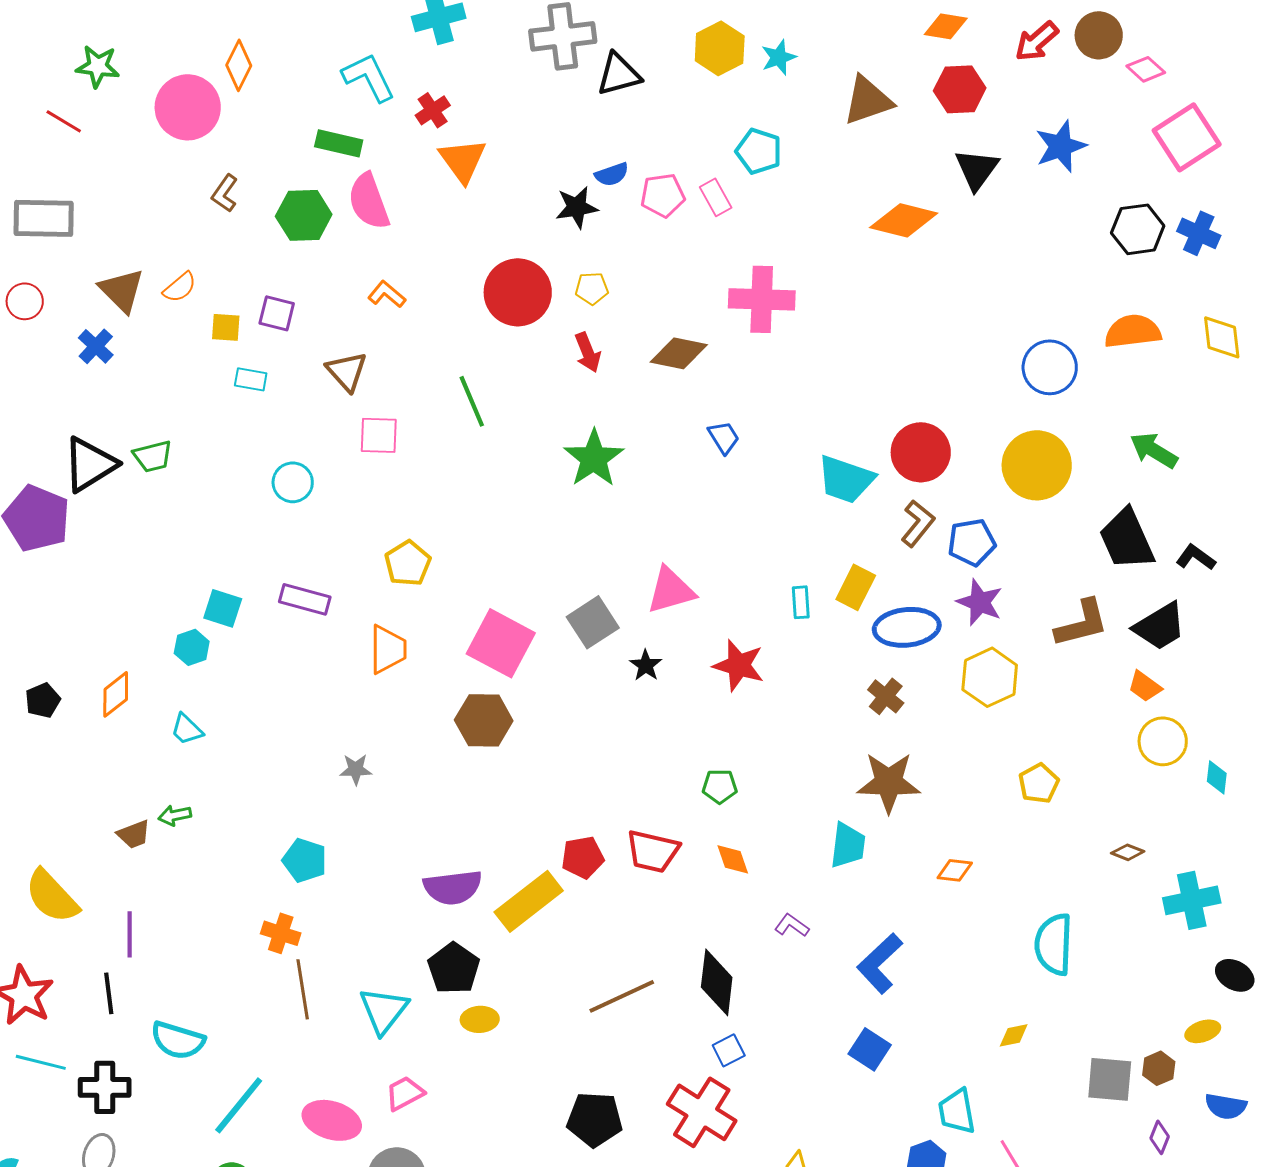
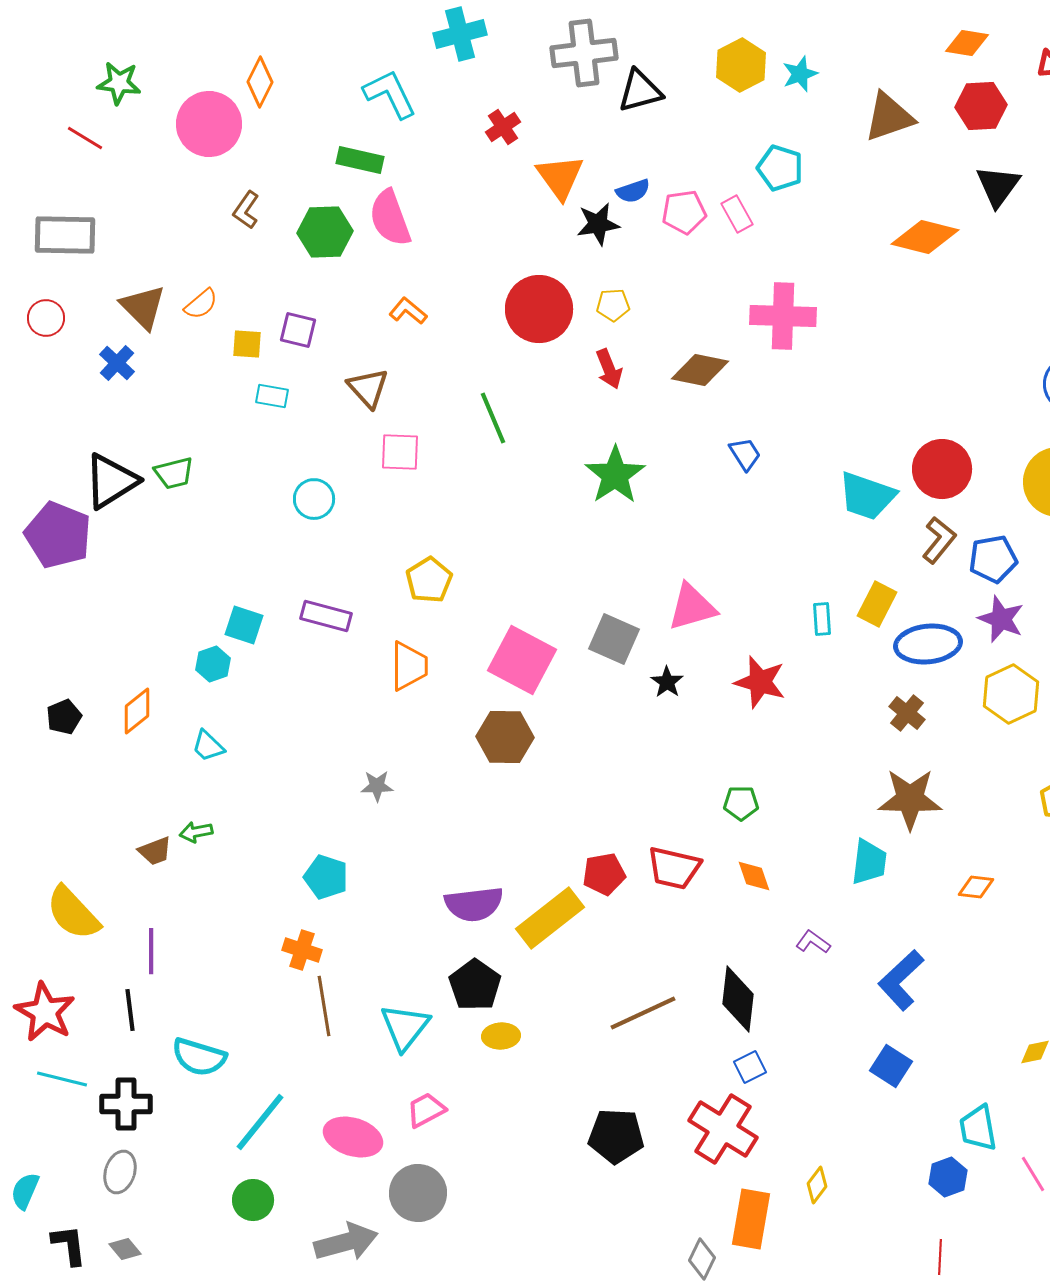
red cross: (433, 110) -> (503, 127), moved
orange triangle: (463, 160) -> (560, 177), moved
gray square: (593, 622) -> (614, 639), turned -33

